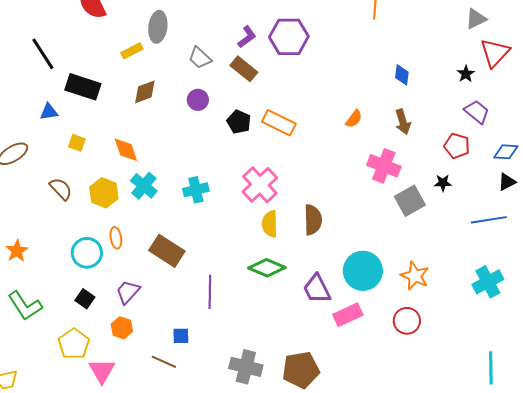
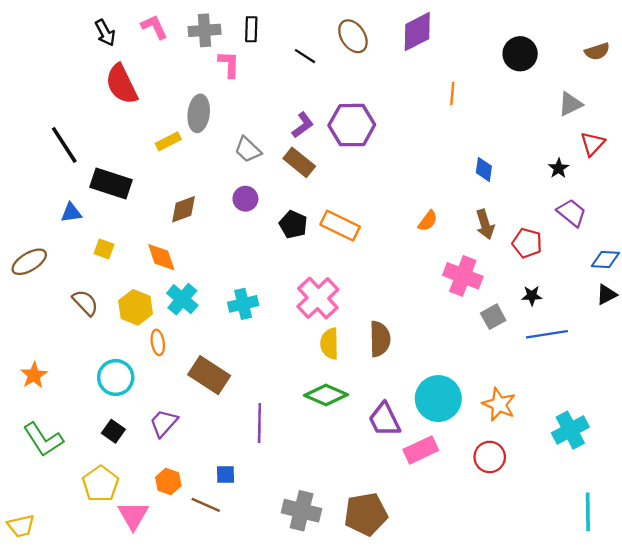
red triangle: (495, 53) -> (593, 144), size x0.7
brown diamond: (145, 92) -> (183, 209), moved
red pentagon: (457, 146) -> (527, 243), moved
gray square: (410, 201) -> (493, 317), size x0.7
blue line: (489, 220) -> (547, 334), moved
orange ellipse: (116, 238) -> (158, 342), moved
cyan cross: (488, 282) -> (570, 430), moved
orange hexagon: (122, 328) -> (168, 482), moved

